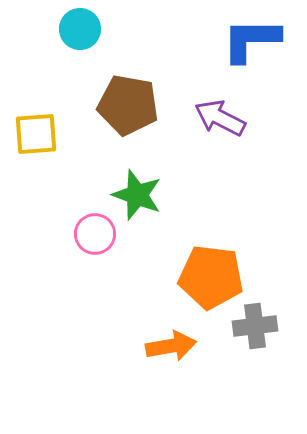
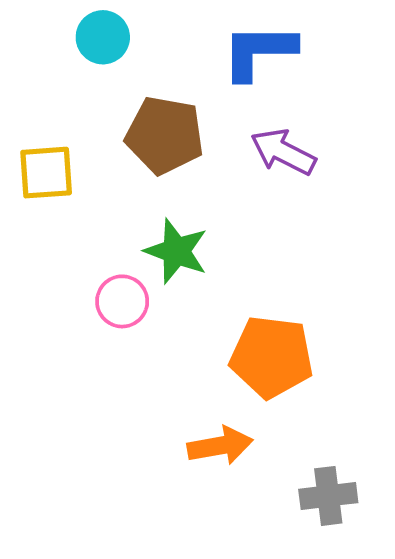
blue L-shape: (251, 40) -> (259, 51), moved
gray cross: (255, 326) -> (328, 496), moved

